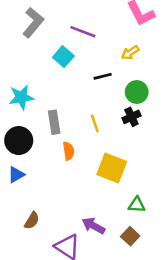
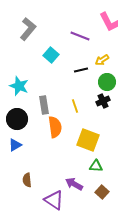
purple line: (83, 32) -> (80, 36), moved
yellow arrow: (130, 53) -> (102, 60), moved
cyan star: (21, 97) -> (19, 86), turned 30
orange semicircle: (69, 151) -> (55, 127), size x1.5
green triangle: (137, 205) -> (96, 166), moved
brown semicircle: (32, 220) -> (27, 180), turned 144

